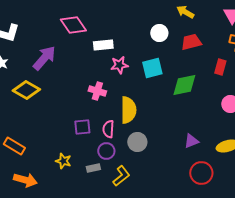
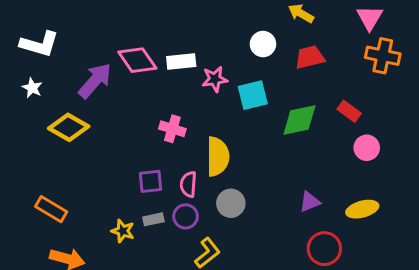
pink diamond: (73, 25) -> (137, 60), moved
pink star: (119, 65) -> (215, 79), moved
red rectangle: (220, 67) -> (349, 111), moved, turned -70
gray rectangle: (93, 168) -> (153, 219), moved

